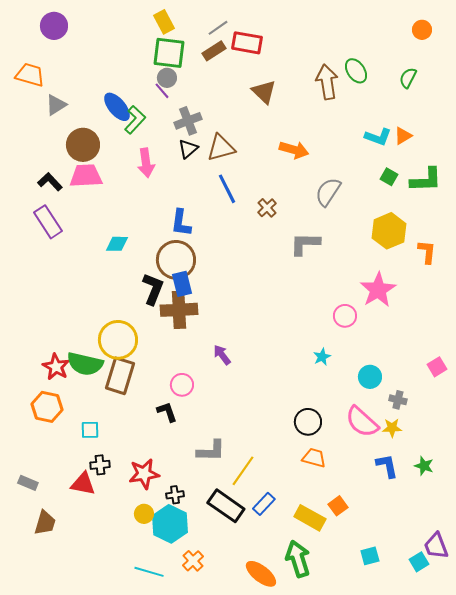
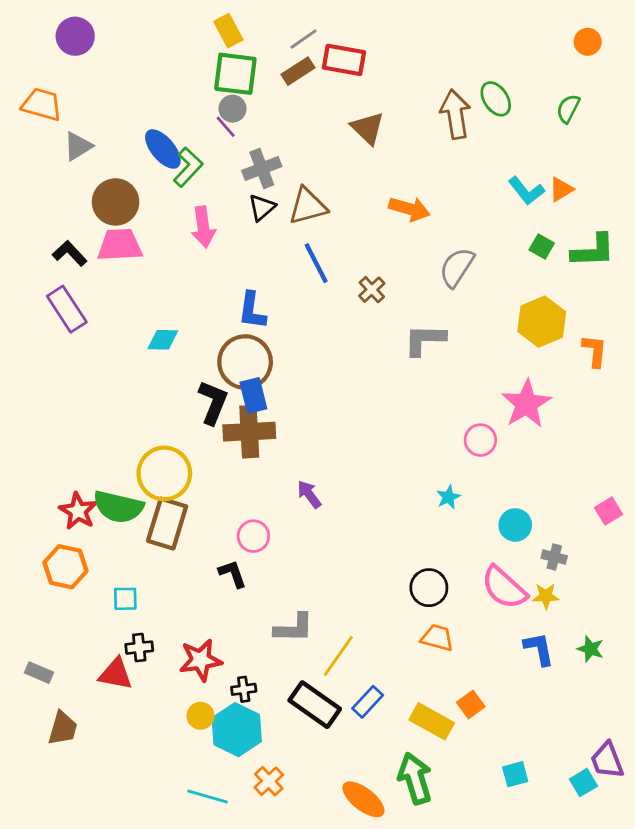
cyan L-shape: (378, 137) -> (526, 191), turned 32

